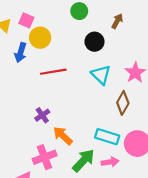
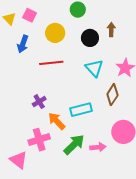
brown arrow: (117, 21) -> (111, 30), moved, turned -32
yellow circle: (40, 38) -> (55, 33), moved
cyan rectangle: (107, 137) -> (81, 110), moved, turned -35

